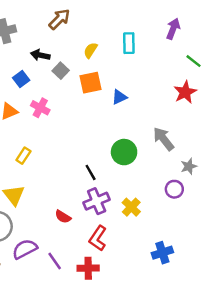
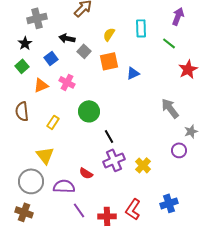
green line: (193, 61) -> (169, 43), moved
green circle: (124, 152) -> (89, 111), moved
red L-shape: (98, 238) -> (133, 209), moved
purple semicircle: (25, 249) -> (64, 186), moved, turned 30

